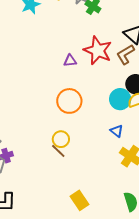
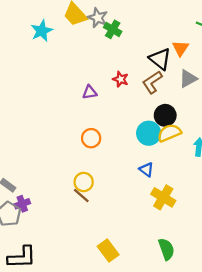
red star: (98, 50) -> (121, 79), size x0.5
orange circle: (69, 101) -> (91, 138), size x0.7

